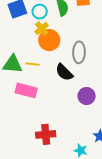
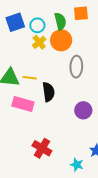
orange circle: (49, 40) -> (61, 40), moved
black semicircle: (64, 72) -> (48, 92), moved, turned -144
red cross: (46, 134) -> (42, 148), turned 36

